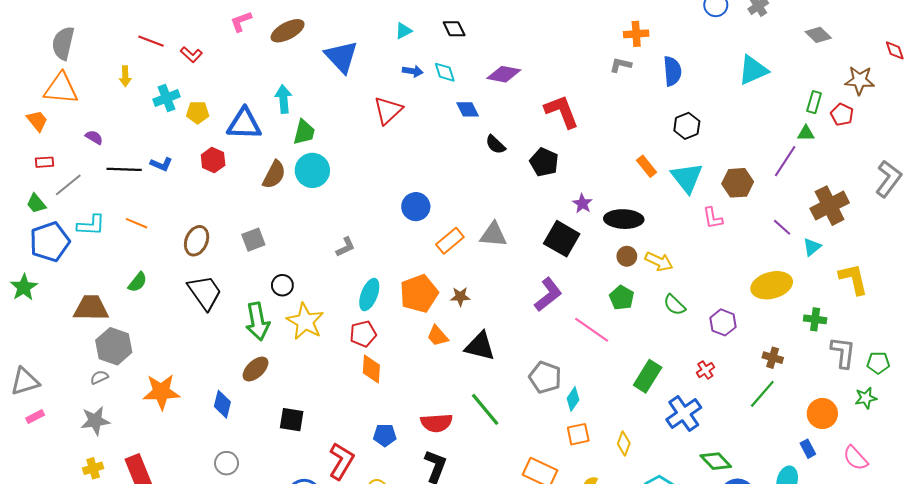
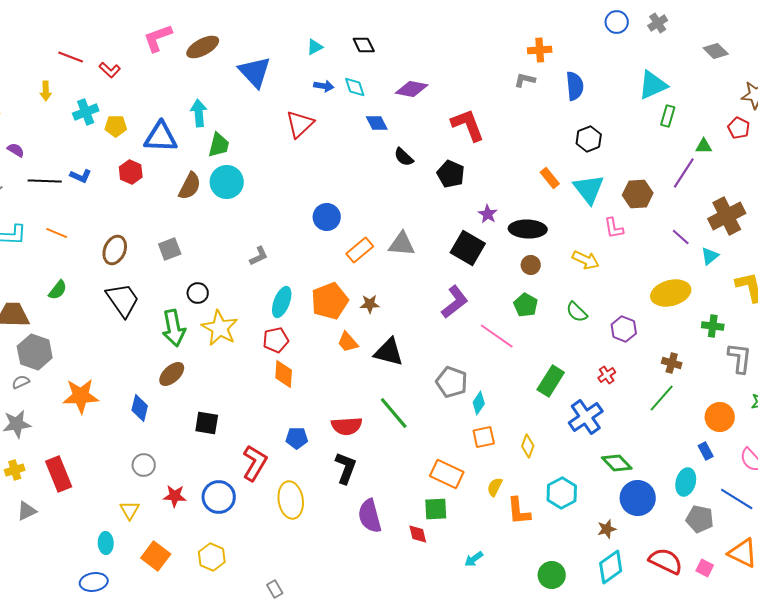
pink L-shape: (241, 21) -> (158, 38), size x1.4
green rectangle: (814, 102) -> (668, 116), moved
yellow arrow: (659, 261) -> (586, 260), moved

